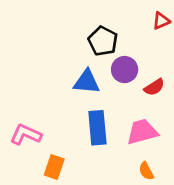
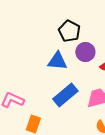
blue rectangle: (97, 128) -> (65, 95), turned 55

